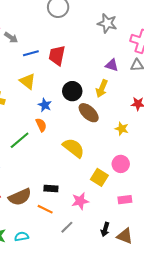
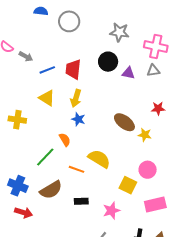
yellow arrow: (102, 89) -> (76, 98), moved
black circle: (72, 91) -> (108, 62), moved
blue star: (45, 105) -> (78, 119), moved
brown ellipse: (89, 113) -> (124, 122), moved
brown semicircle: (20, 197) -> (51, 190), moved
pink rectangle: (125, 200) -> (155, 205), size x1.5
orange line: (45, 209) -> (76, 169), moved

